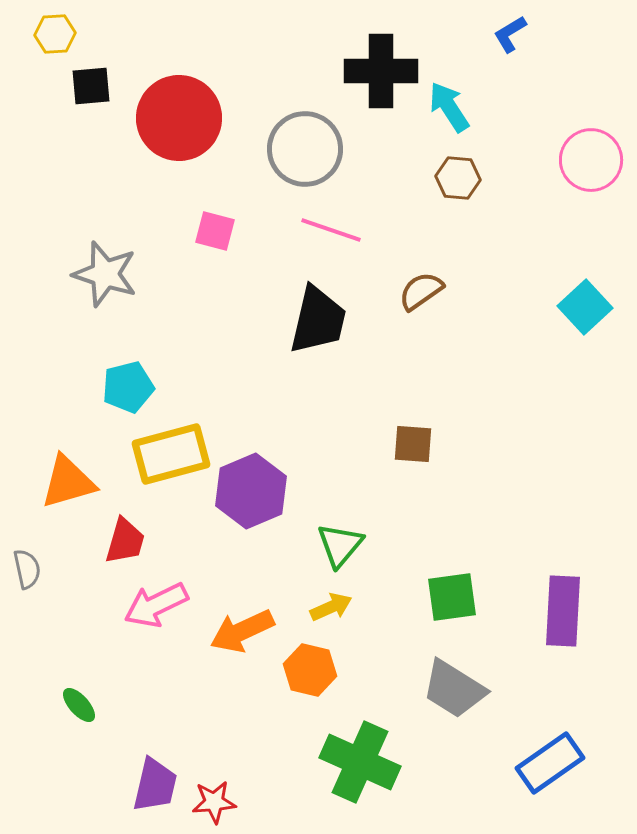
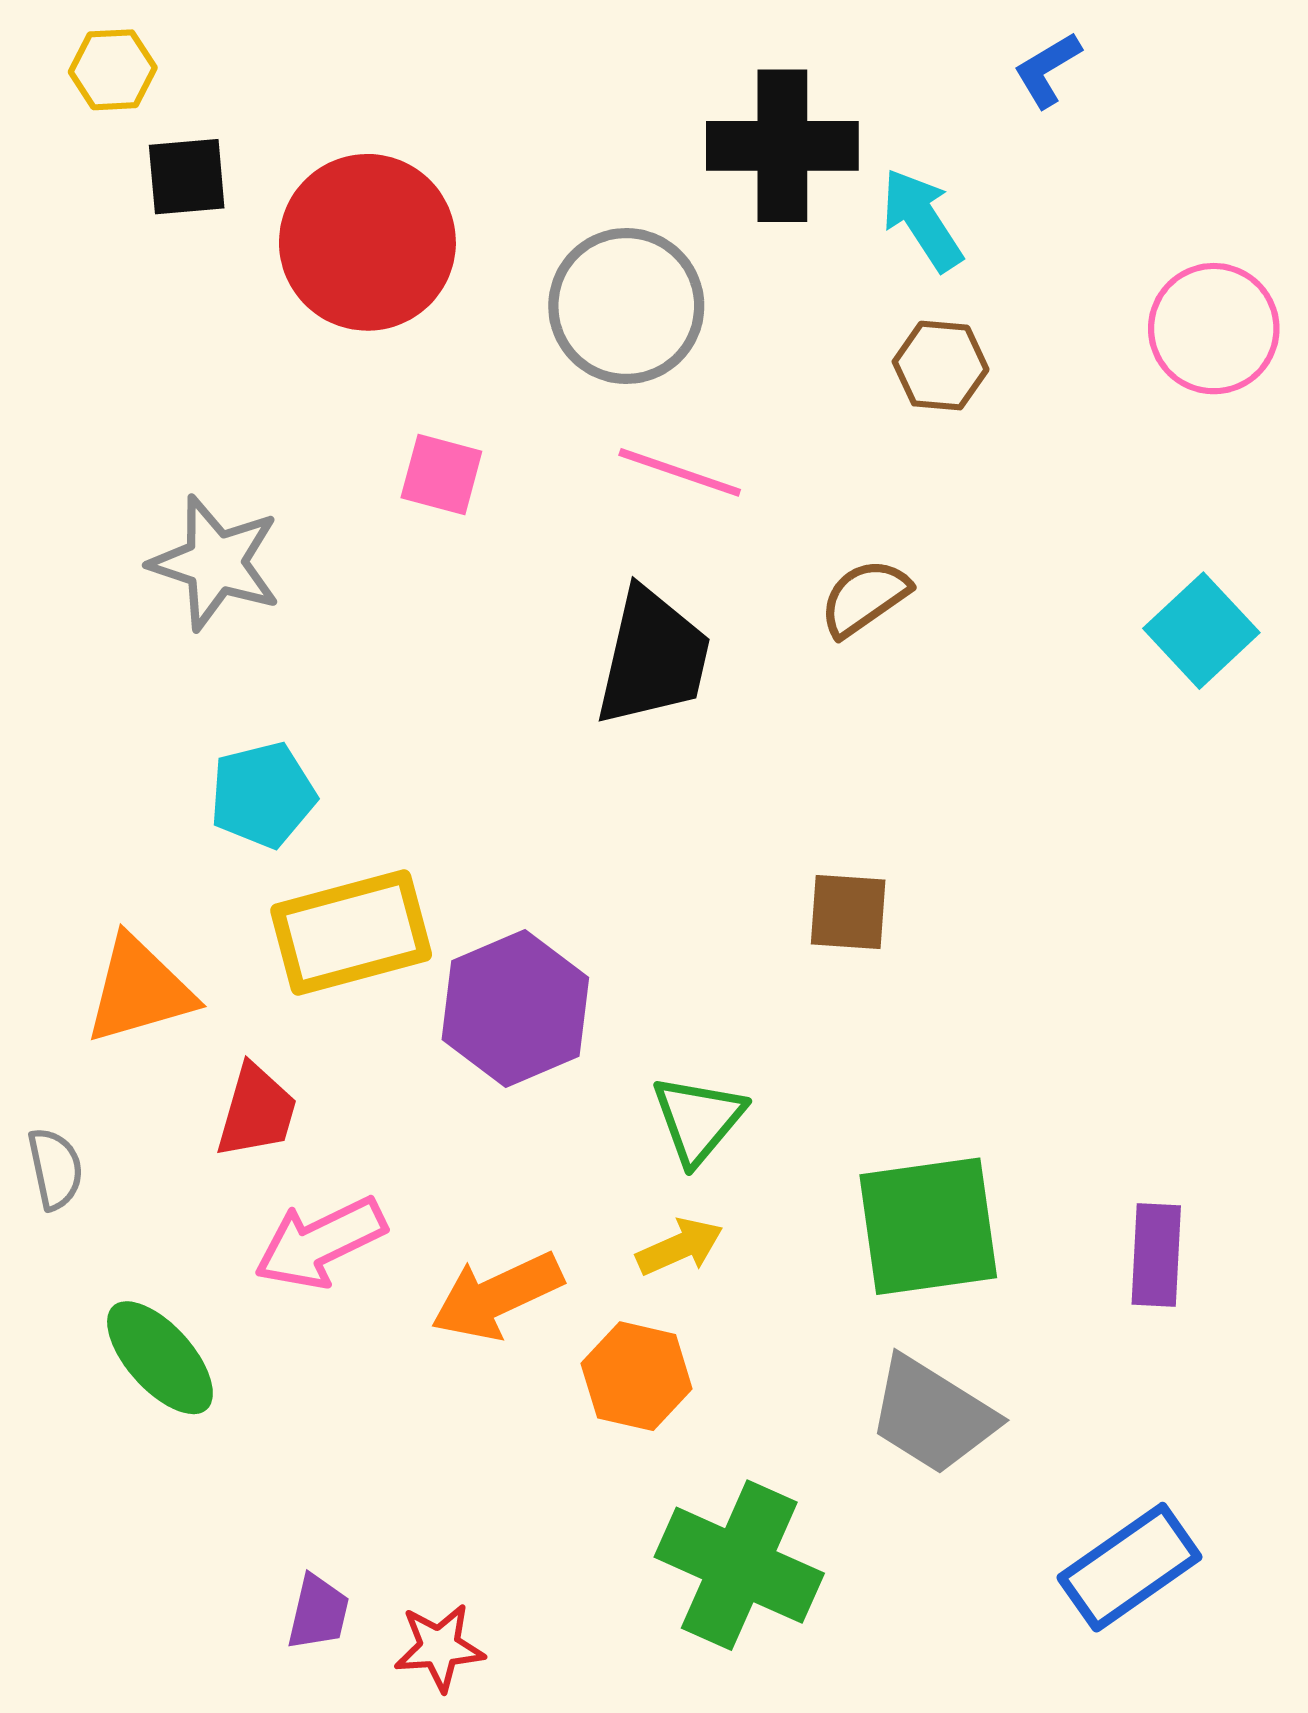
green square: (452, 597) -> (928, 1226), size x1.4
purple rectangle: (563, 611) -> (1156, 1255), size x0.7
green ellipse: (79, 705) -> (160, 1358), moved, size x1.6
purple trapezoid: (155, 785) -> (318, 1612), size x0.7

